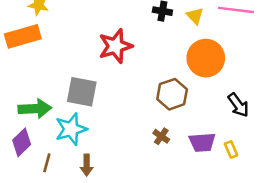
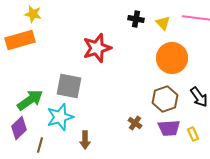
brown hexagon: (172, 94) -> (165, 99), moved
green arrow: (35, 109) -> (30, 100), turned -32
brown arrow: (87, 165) -> (85, 140), moved

